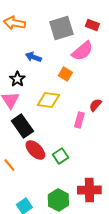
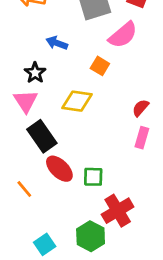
pink rectangle: (79, 120) -> (142, 138), moved
green square: (60, 156) -> (93, 177), turned 35
red cross: (89, 190) -> (118, 211), moved, turned -30

